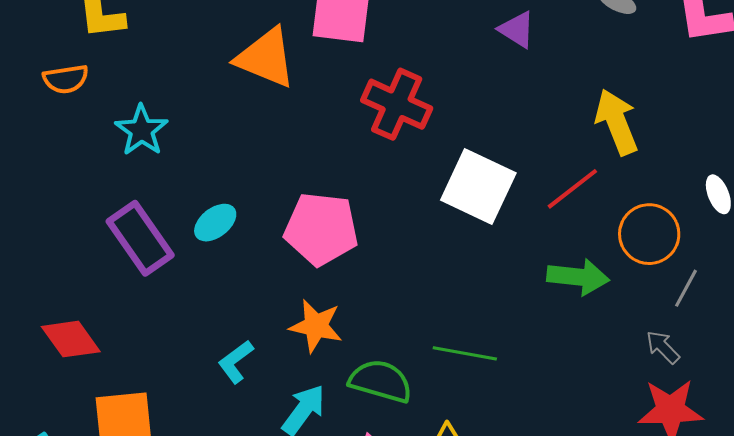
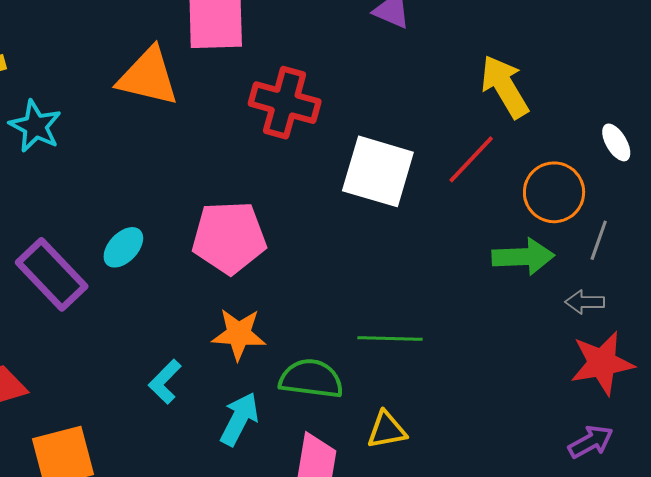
cyan star: (142, 130) -> (35, 126), moved
green arrow: (578, 277) -> (523, 257), moved
gray arrow: (663, 347) -> (585, 302), turned -36

